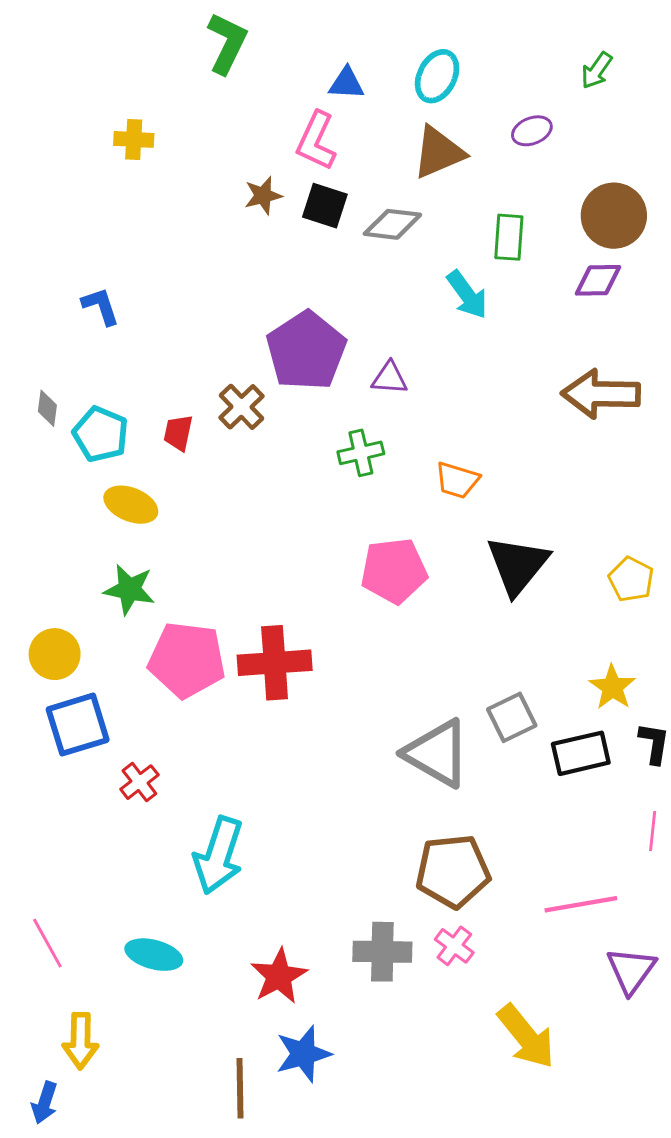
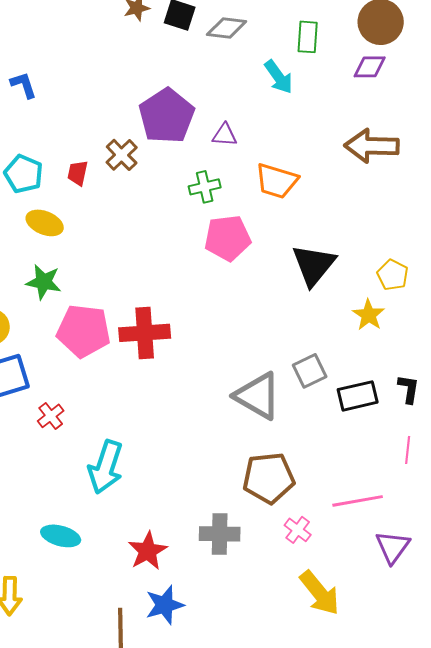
orange trapezoid: (457, 480) -> (277, 181), moved, size x1.4
pink pentagon: (394, 571) -> (228, 238), moved
yellow star: (612, 687) -> (369, 315), moved
pink cross: (454, 946) -> (298, 530), moved

